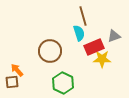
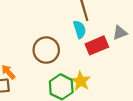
yellow star: (102, 59) -> (81, 81), moved, turned 30

